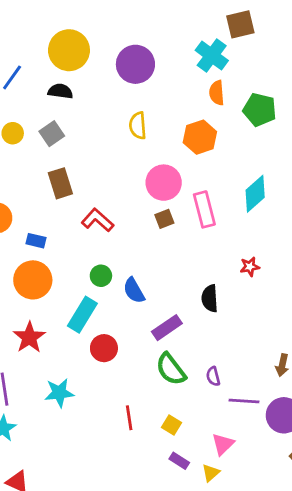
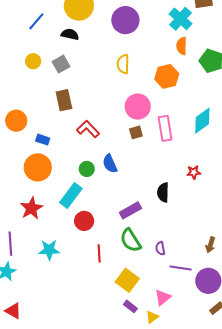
blue semicircle: (134, 290) -> (110, 164), moved
red line: (129, 418) -> (99, 253), moved
yellow square: (171, 425) -> (127, 280), size x1.6

